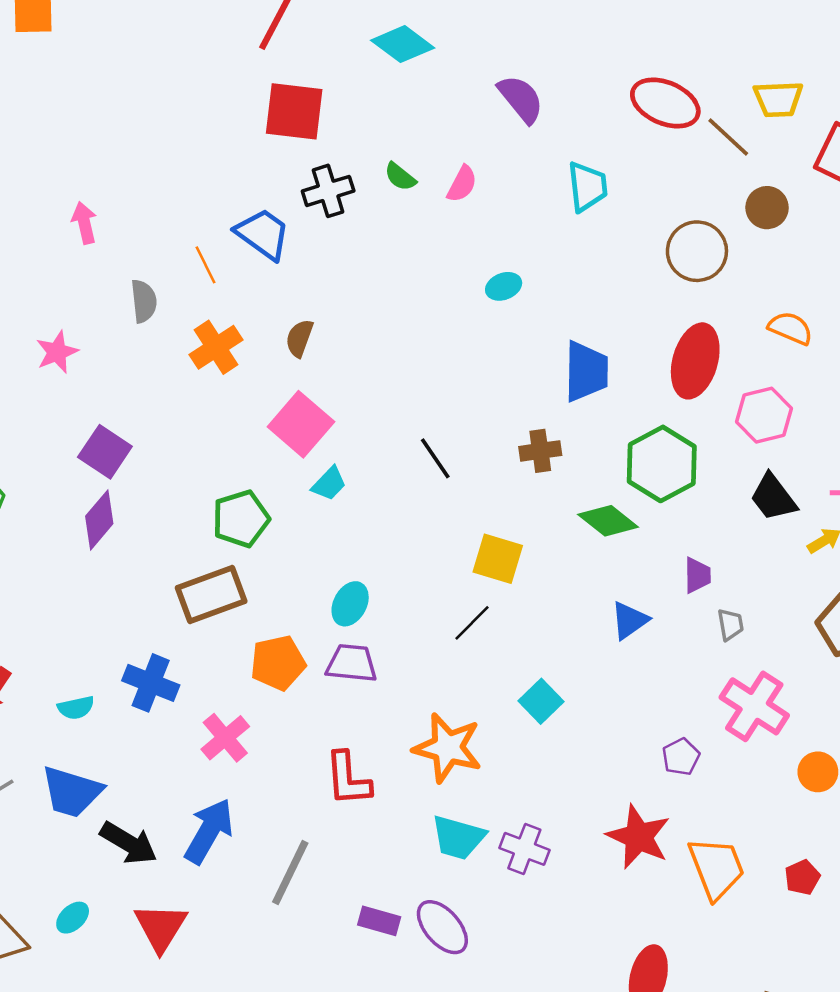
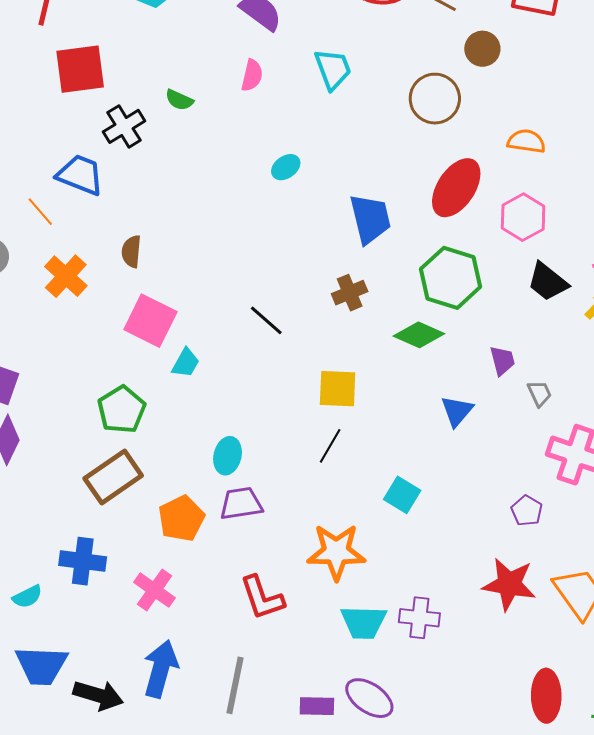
pink semicircle: (462, 184) -> (252, 75), moved
red ellipse: (695, 361) -> (456, 188), turned 32

